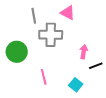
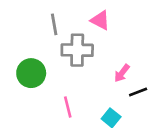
pink arrow: (84, 52) -> (122, 73), turned -152

